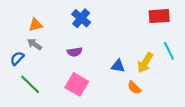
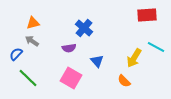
blue cross: (81, 18) -> (84, 28), moved
cyan line: (169, 51) -> (156, 47), turned -36
blue triangle: (118, 66) -> (97, 61), moved, turned 40

